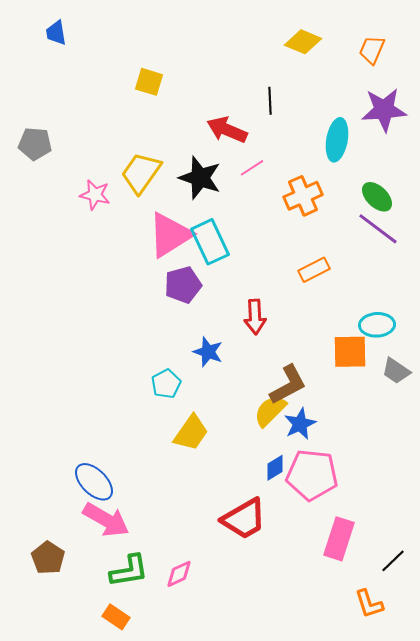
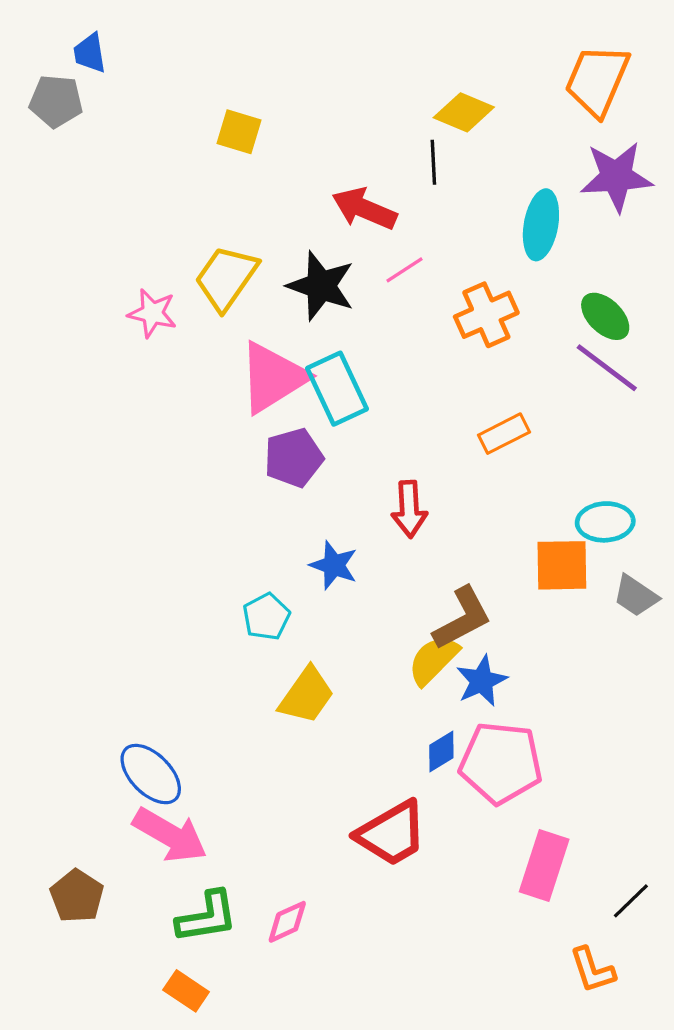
yellow diamond: (303, 42) -> (464, 112), moved
orange trapezoid: (372, 50) -> (597, 80), size x1.6
gray pentagon: (35, 144) -> (56, 101), moved

